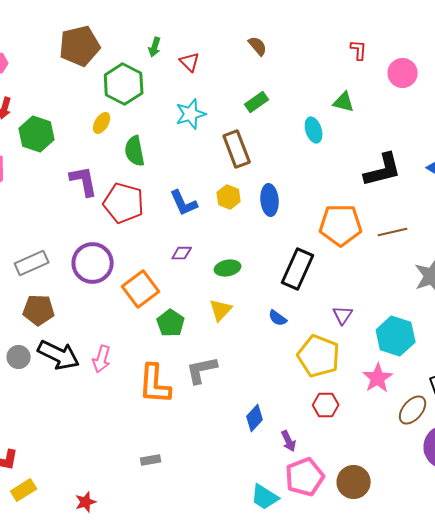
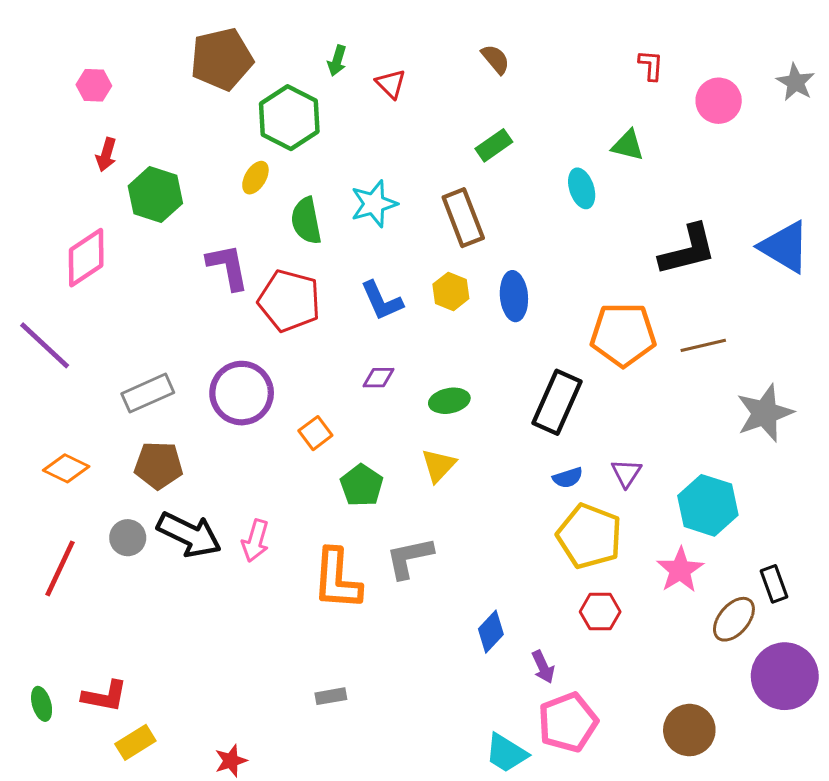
cyan star: (191, 114) -> (374, 204), moved
orange square: (141, 289) -> (315, 433), size x0.6
blue semicircle: (278, 318) -> (568, 478), moved, turned -54
brown circle: (354, 482) -> (689, 730), moved

